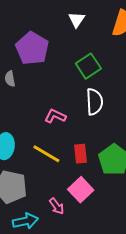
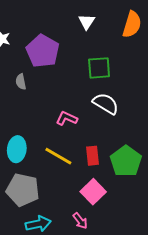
green square: (88, 66) -> (99, 68), turned 30
white semicircle: (94, 102) -> (106, 104), turned -56
pink arrow: (57, 206) -> (80, 221), moved

